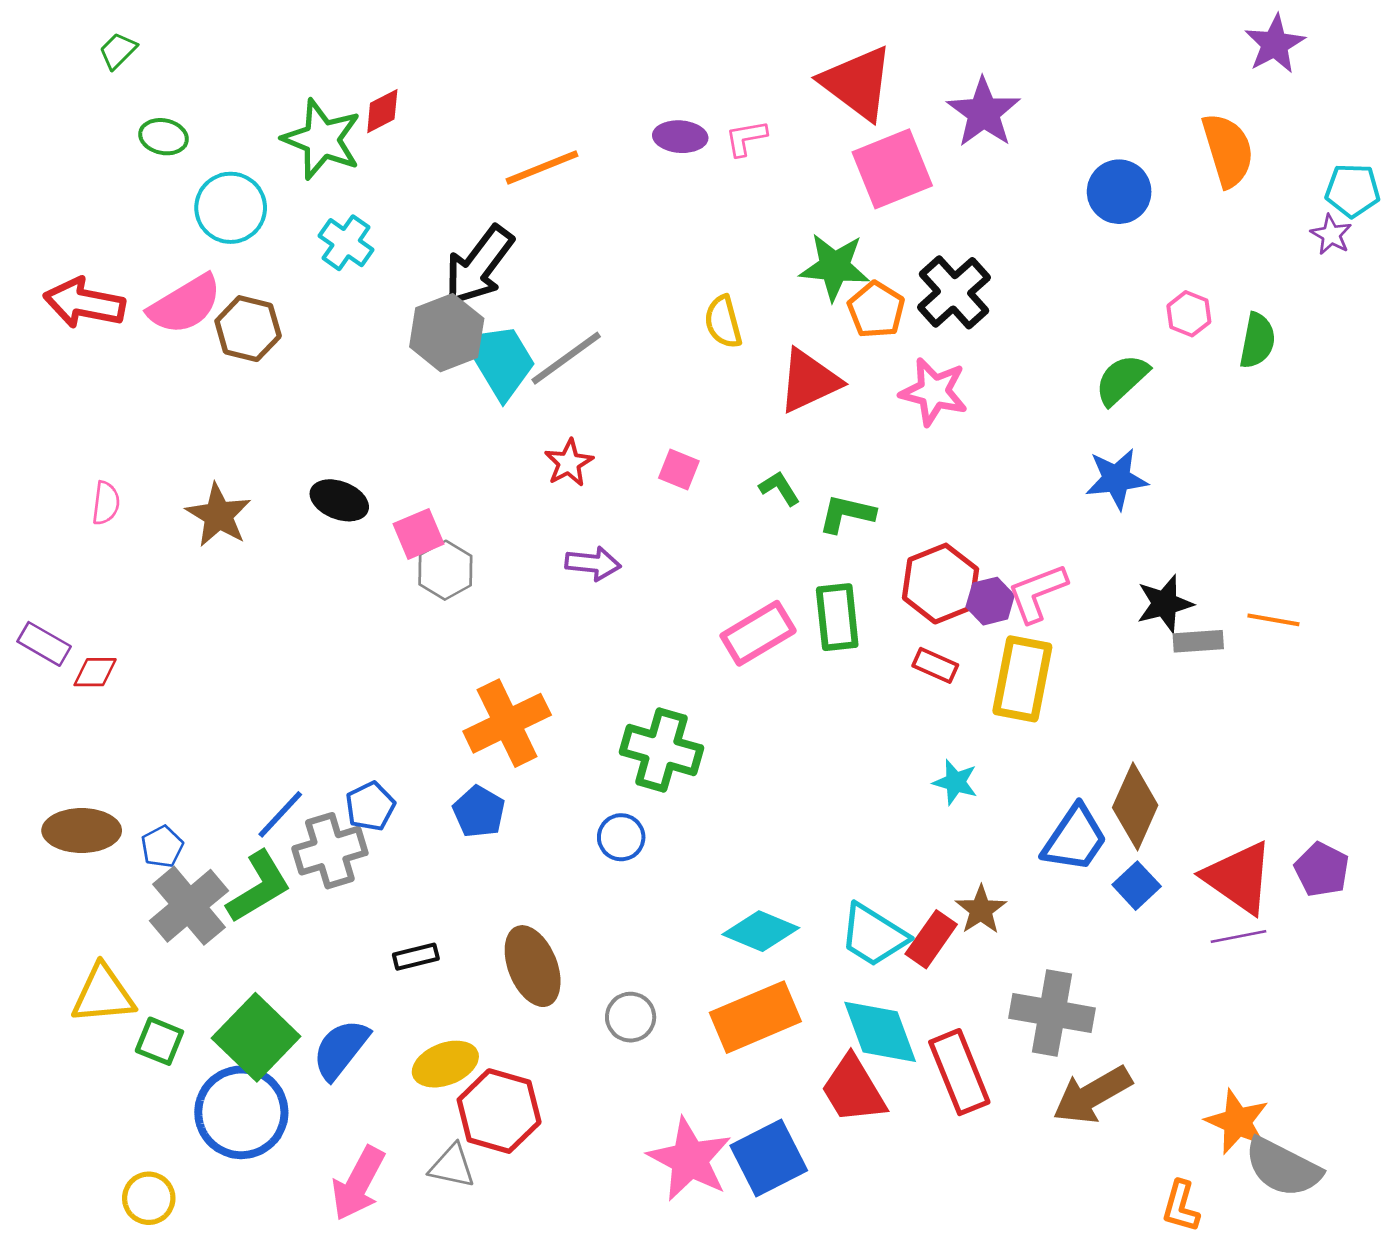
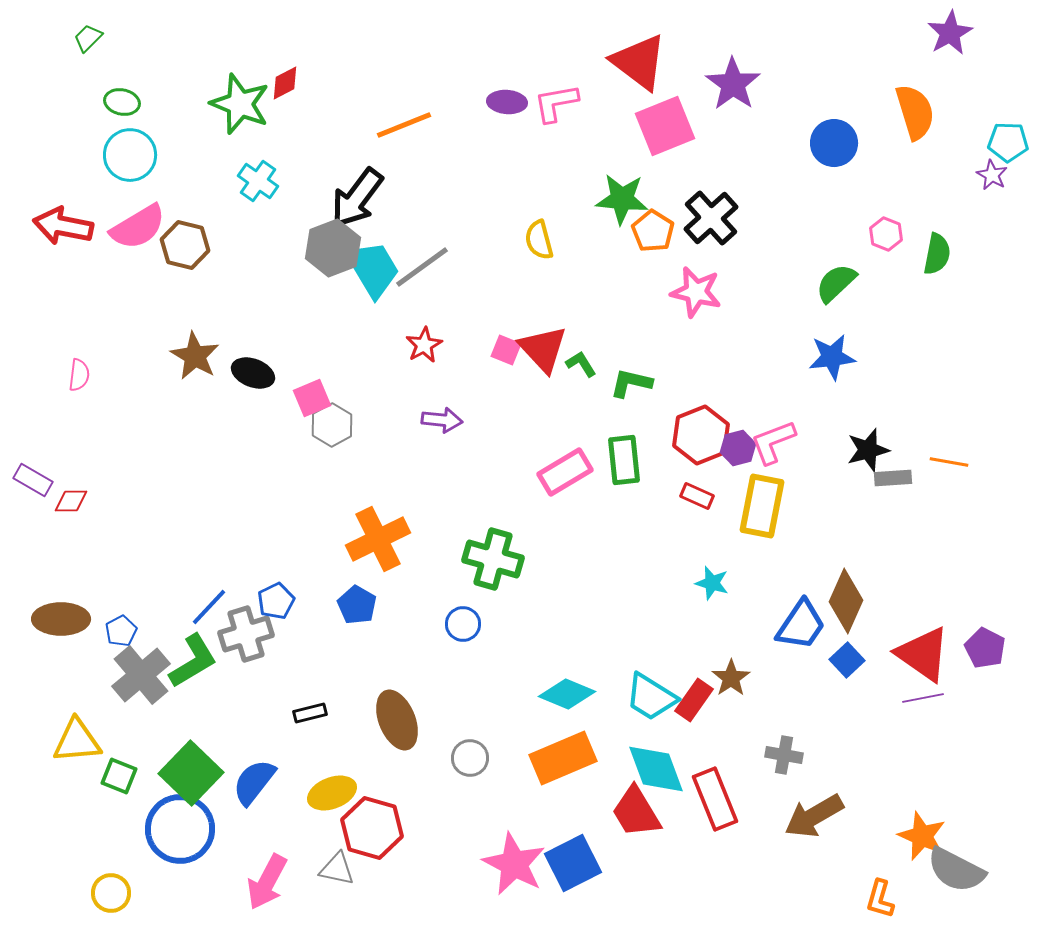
pink L-shape: (746, 138) -> (556, 103), size x1.4
cyan circle: (231, 208) -> (130, 155), moved
red triangle: (809, 381) -> (543, 349), moved, turned -48
brown star: (219, 515) -> (195, 356), moved
gray cross: (1052, 1013) -> (784, 755), size x0.6

